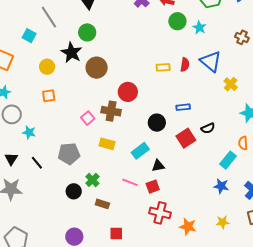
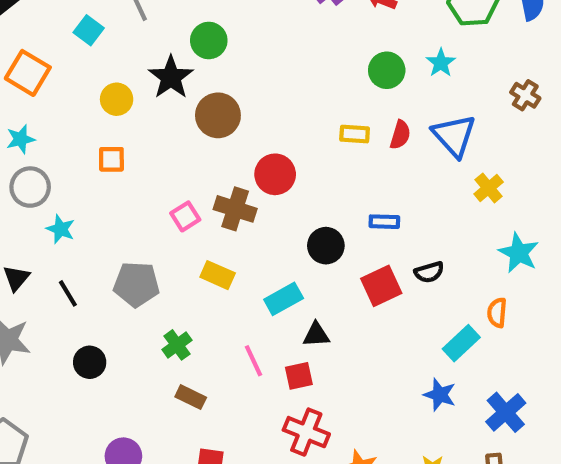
green circle: (177, 21) -> (387, 70), moved
pink line: (130, 182) -> (254, 361), turned 35
black circle: (74, 191) -> (90, 362), moved

